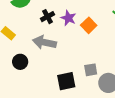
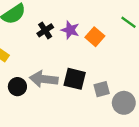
gray arrow: (44, 42) -> (44, 79), moved
black square: (66, 81) -> (75, 79), moved, turned 30

